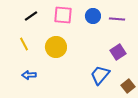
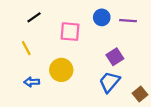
pink square: (63, 15) -> (70, 32), moved
yellow circle: (56, 47) -> (61, 70), moved
purple square: (118, 52) -> (115, 57), moved

